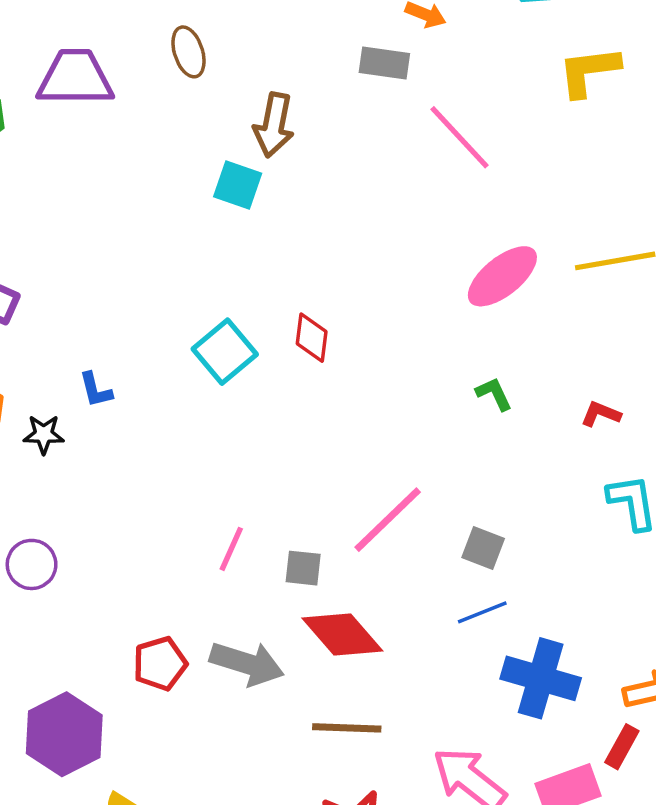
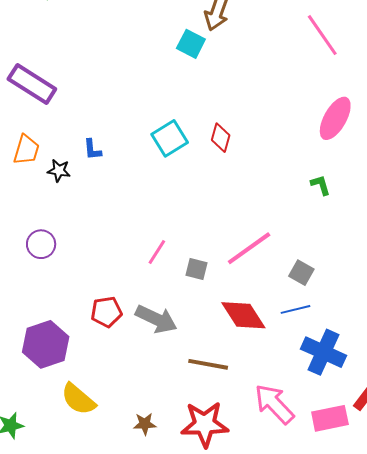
pink ellipse: (502, 276) -> (335, 118), turned -30
red diamond: (342, 635) -> (243, 315), moved

